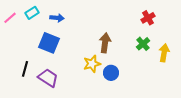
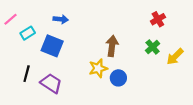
cyan rectangle: (32, 13) -> (28, 33), moved
yellow arrow: (164, 53) -> (175, 57), turned -144

